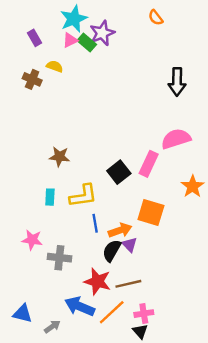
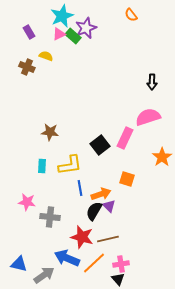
black arrow: (177, 82) -> (152, 82), moved, size x0.7
orange square: (151, 212) -> (127, 179), size x0.7
gray arrow: (52, 327) -> (44, 275), size x1.5

